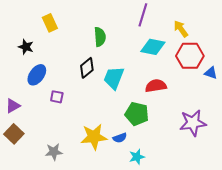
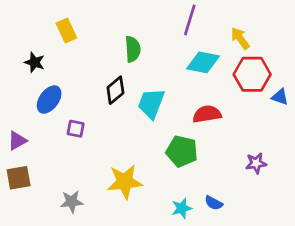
purple star: (193, 123) -> (256, 163), size x0.6
brown square: (14, 134) -> (19, 178), turned 36
blue semicircle: (120, 138) -> (214, 203), moved, turned 48

